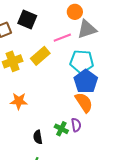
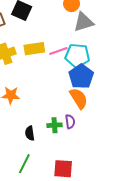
pink line: (62, 38) -> (58, 51), moved
yellow rectangle: (40, 56) -> (34, 49), turned 30
green cross: (61, 129) -> (54, 125), turned -32

